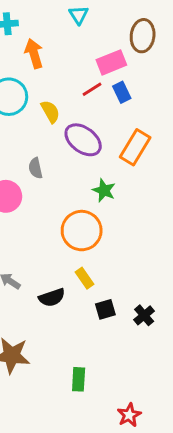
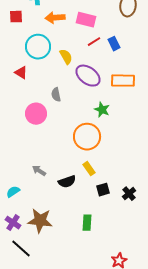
orange arrow: (34, 54) -> (55, 18), turned -78
pink rectangle: (111, 62) -> (86, 20), moved, turned 36
orange rectangle: (135, 147) -> (123, 81), turned 60
green rectangle: (79, 379) -> (87, 223), moved

